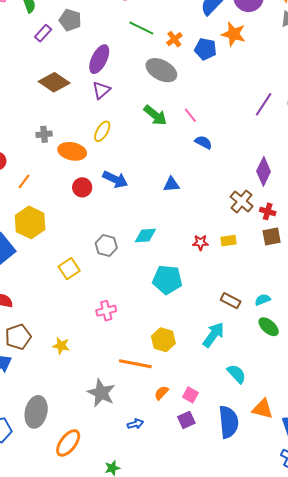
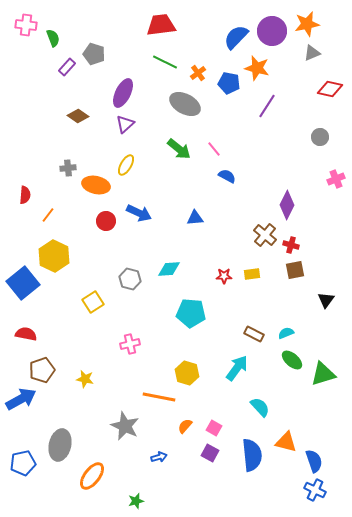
brown diamond: (54, 82) -> (78, 116), size x0.7
purple line: (264, 104) -> (267, 106), moved
purple square: (186, 420) -> (210, 453), turned -36

